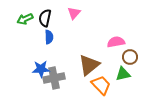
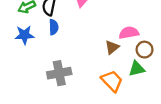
brown triangle: (89, 65) -> (112, 47), moved, size x0.6
blue star: (41, 69) -> (24, 35), moved

